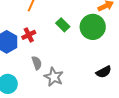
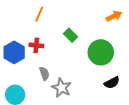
green circle: (93, 27) -> (101, 52), moved
red cross: (29, 35) -> (36, 45), turned 32

